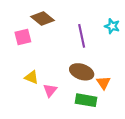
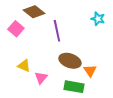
purple line: (82, 36) -> (57, 31), moved
pink square: (23, 37) -> (16, 29), turned -35

